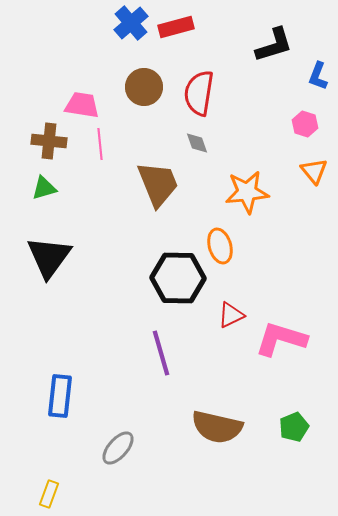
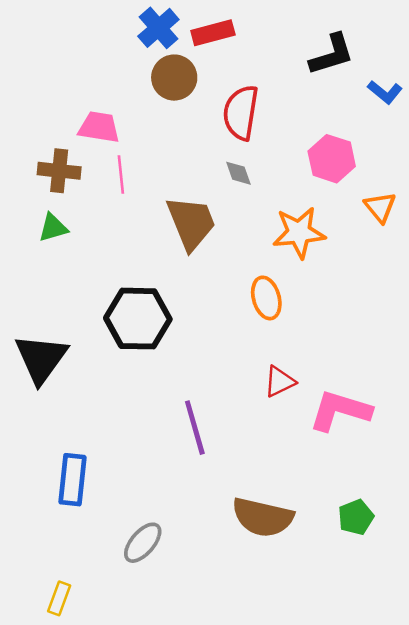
blue L-shape: (318, 76) -> (385, 92), turned -72
brown circle: (144, 87) -> (174, 78), moved
pink hexagon: (305, 124) -> (332, 159), moved, size x1.5
black triangle: (49, 257) -> (41, 359), moved
black hexagon: (178, 278) -> (138, 319), moved

